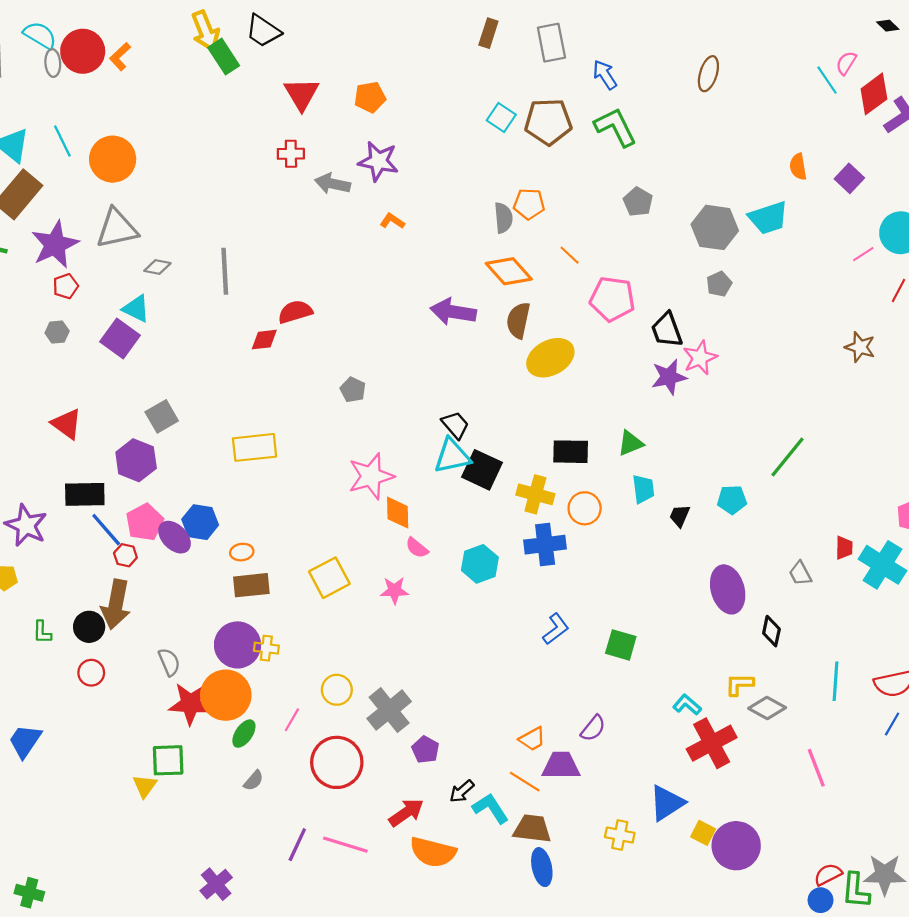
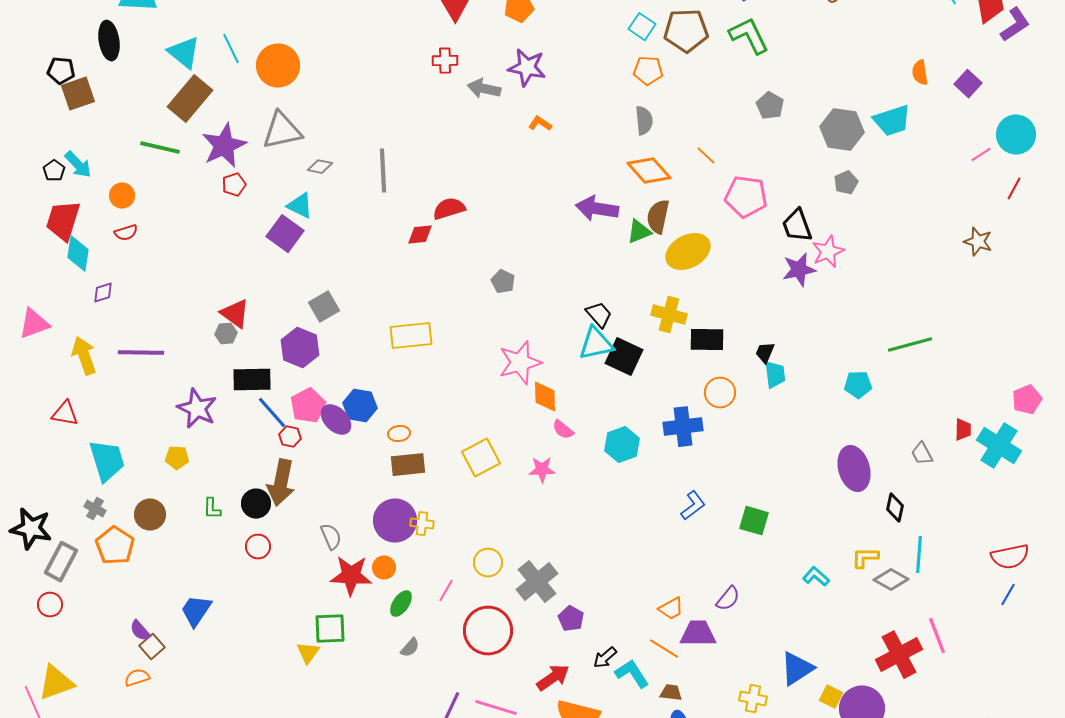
orange pentagon: (529, 204) -> (648, 71), moved
gray hexagon: (57, 332) -> (226, 334), moved
green triangle: (630, 443) -> (639, 232), moved
green line: (787, 457) -> (910, 345), turned 36
yellow cross: (535, 494) -> (669, 315), moved
black trapezoid: (680, 516) -> (765, 353), moved
cyan line: (835, 681) -> (919, 555), moved
orange circle: (226, 695) -> (384, 568), size x0.5
red cross: (712, 743) -> (899, 655), moved
brown trapezoid: (532, 829) -> (671, 693), size x0.6

